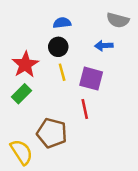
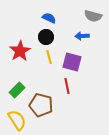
blue semicircle: (62, 23) -> (49, 18), turned 32
green rectangle: (21, 94) -> (17, 90), moved

